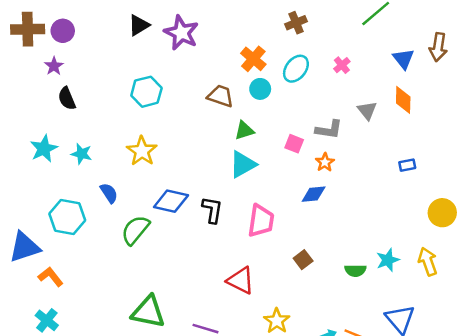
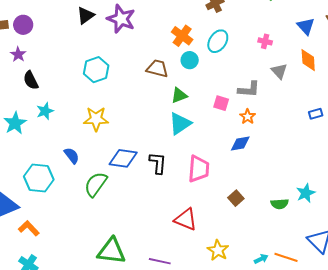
pink cross: (342, 65) -> (265, 41), moved, turned -32
yellow star: (142, 151) -> (96, 119), turned -30
cyan star: (81, 154) -> (45, 111), moved, turned -30

